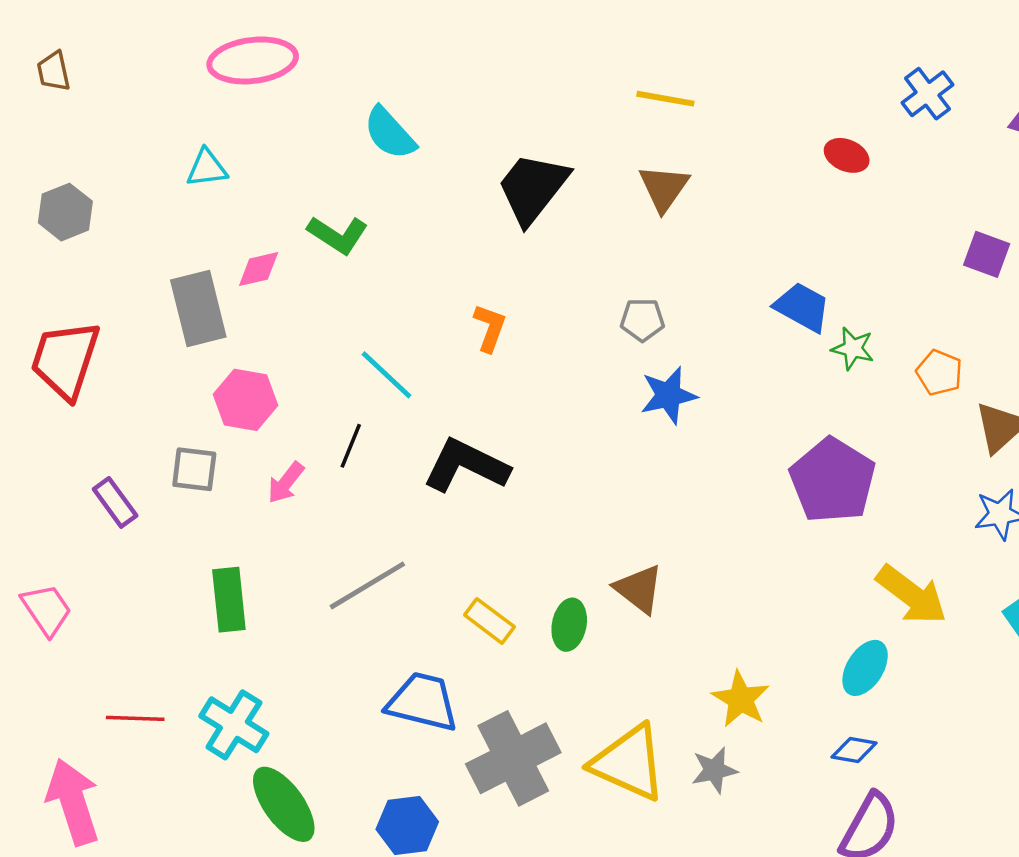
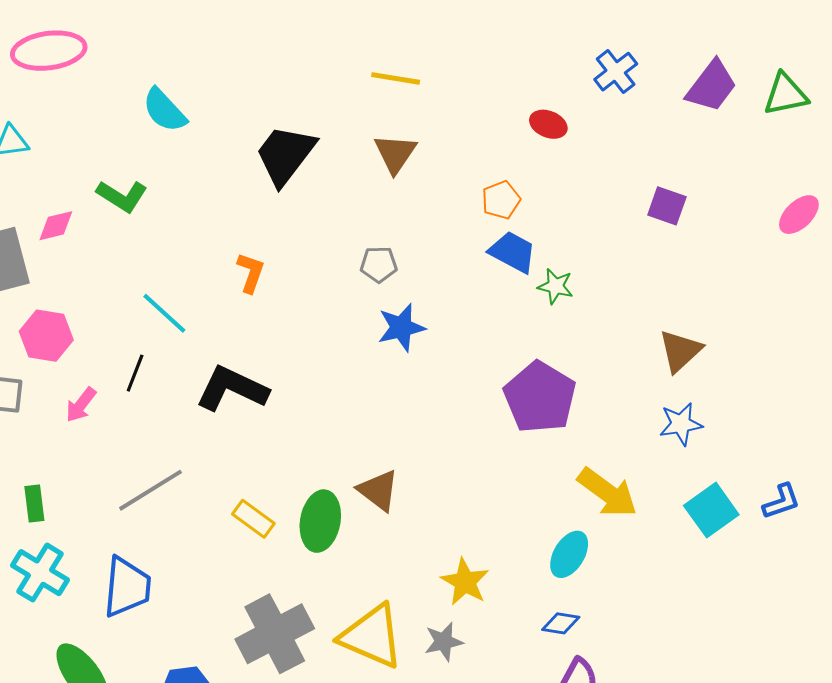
orange pentagon: (939, 373) -> (501, 200), moved, turned 30
green rectangle: (229, 600) -> (34, 504), size x0.7
green ellipse: (569, 625) -> (320, 521), size x1.4
blue trapezoid: (423, 702) -> (127, 587), moved, turned 82
cyan cross: (234, 725) -> (40, 573), moved

